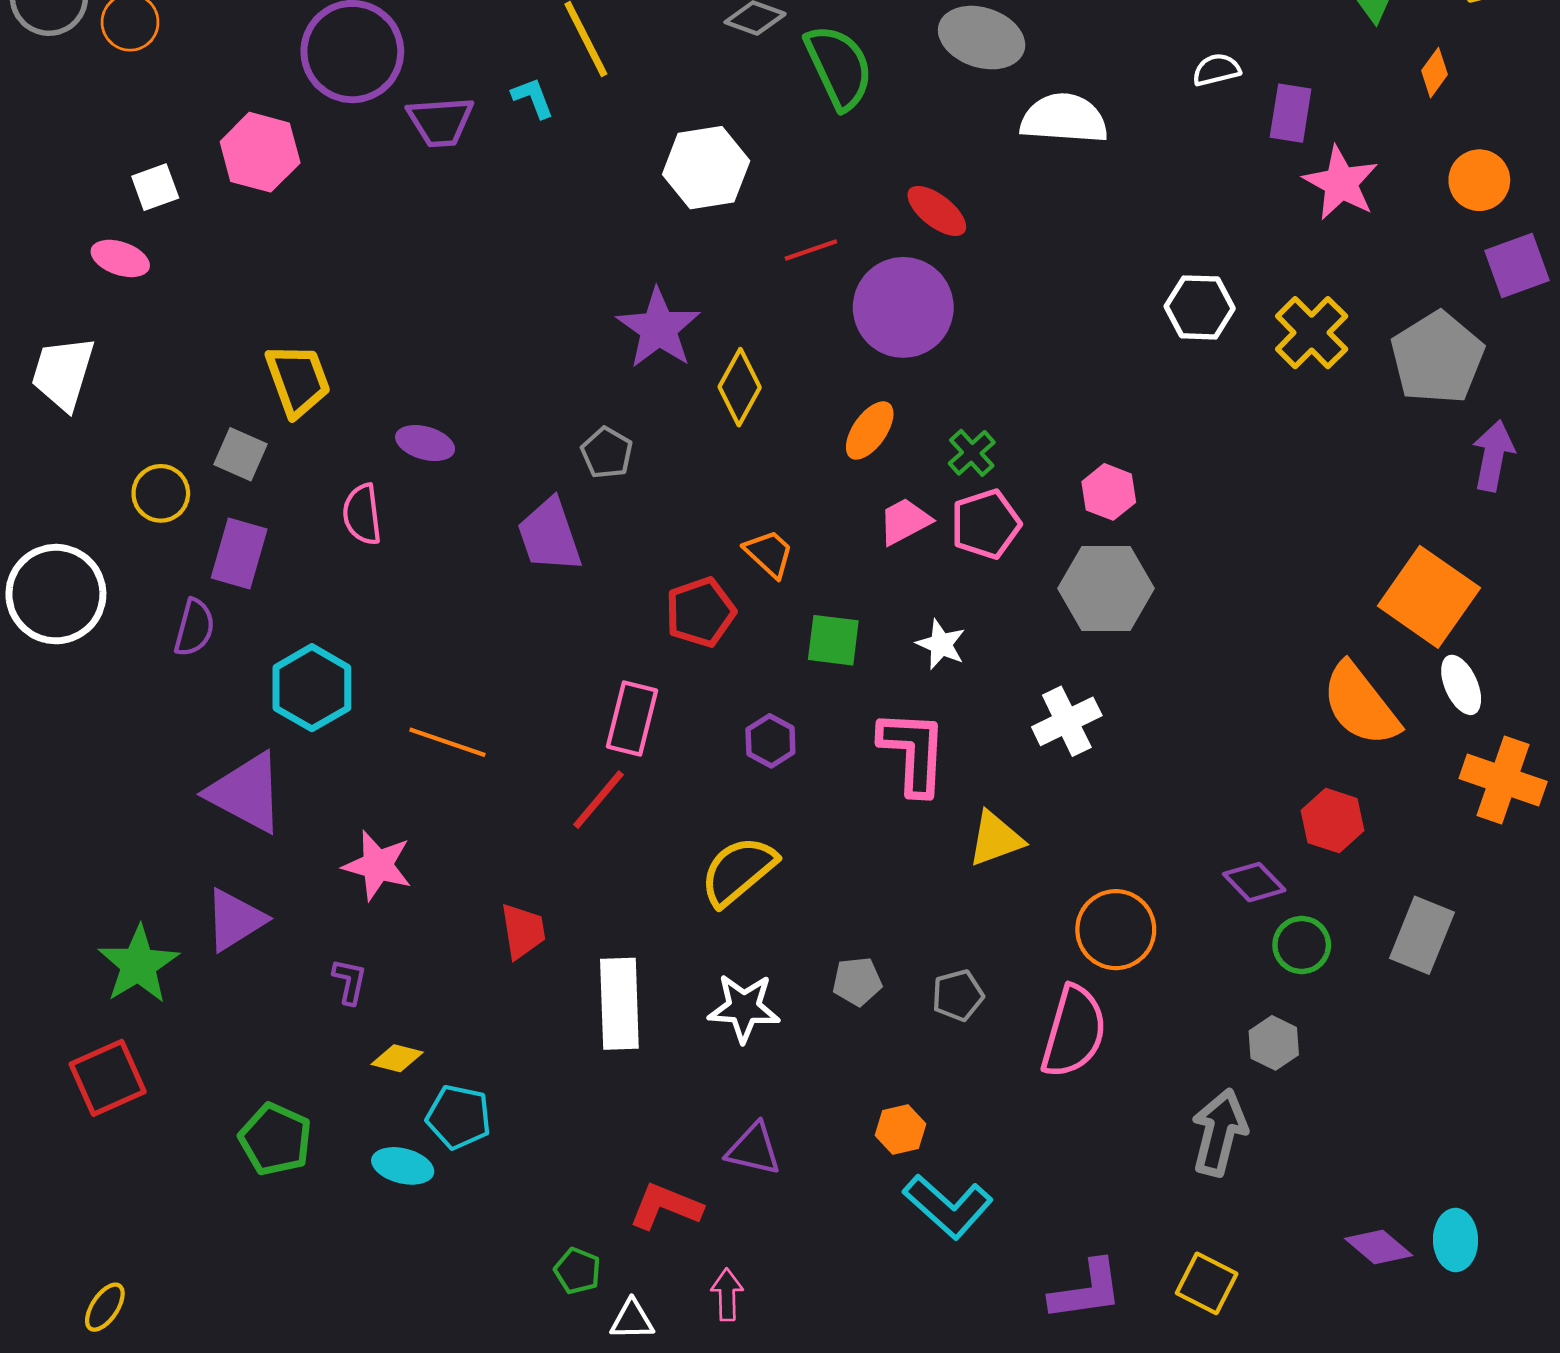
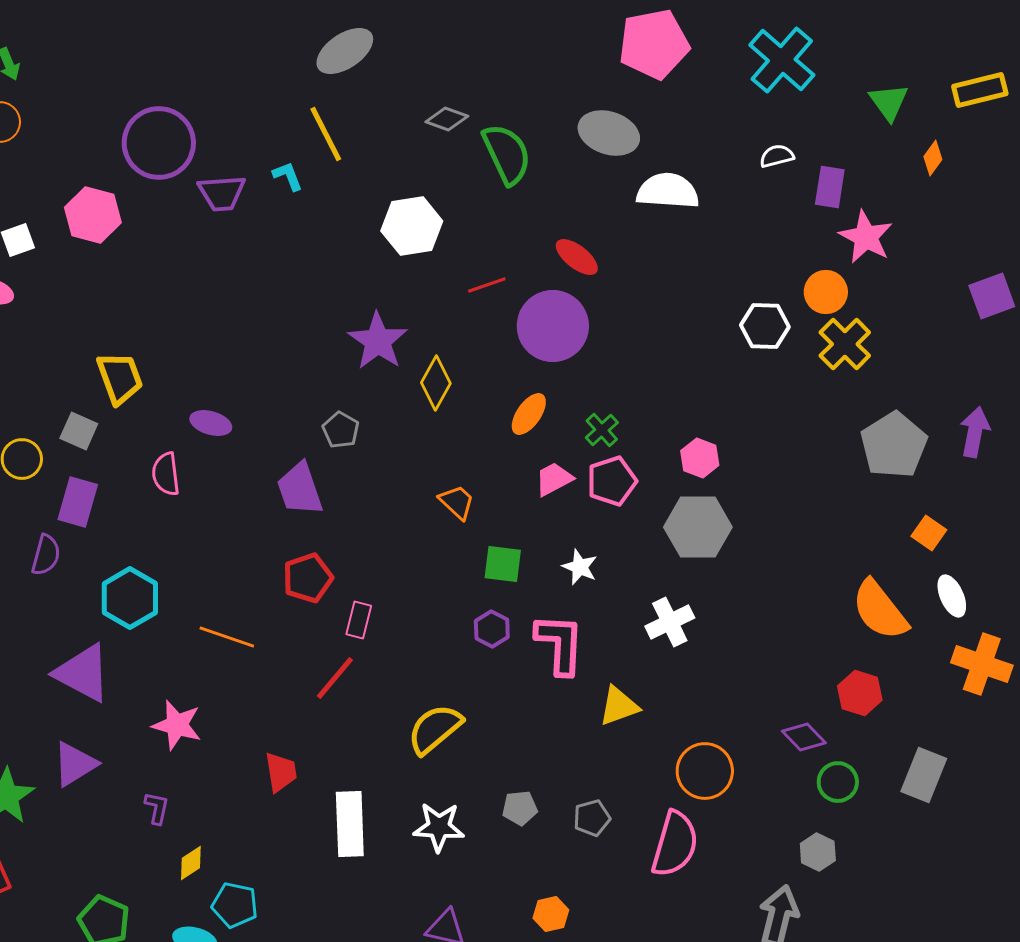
orange circle: (1479, 180) -> (826, 292), moved
gray pentagon: (1437, 358) -> (894, 445), moved
orange square: (1429, 597) -> (929, 533), size x0.5
red pentagon: (700, 612) -> (308, 578), moved
pink rectangle: (632, 718) -> (359, 620), size x0.7
purple hexagon: (770, 741) -> (492, 629), moved
yellow diamond: (397, 1058) -> (191, 863), turned -48

